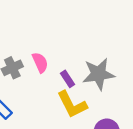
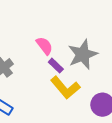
pink semicircle: (40, 63) -> (44, 46), moved

